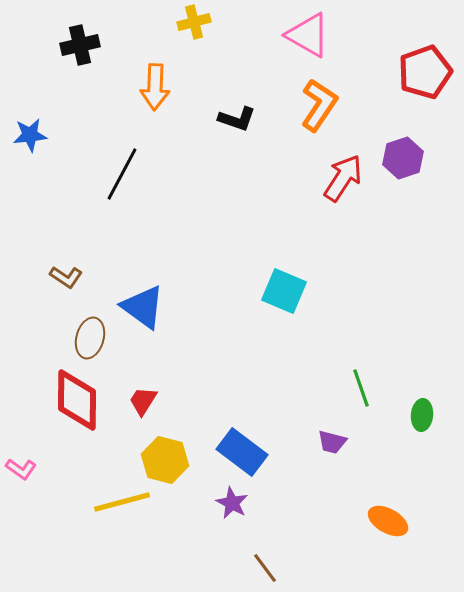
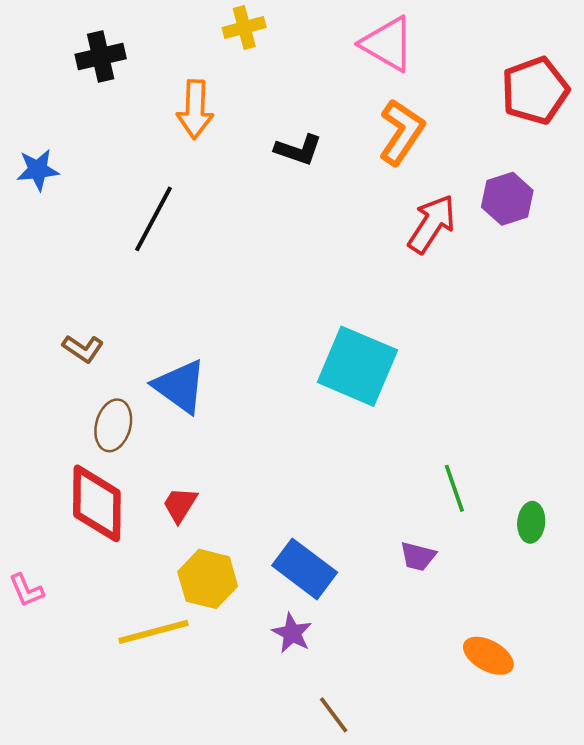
cyan square: (284, 291) -> (357, 366), size x1.4
pink L-shape: (21, 469) -> (26, 590), turned 32

